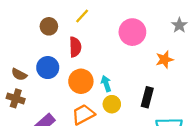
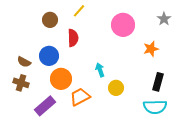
orange circle: (81, 81) -> (61, 79), moved
black rectangle: (147, 97) -> (158, 82), moved
yellow circle: (112, 104) -> (116, 88), moved

